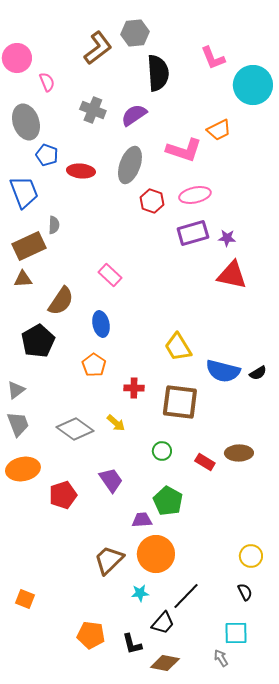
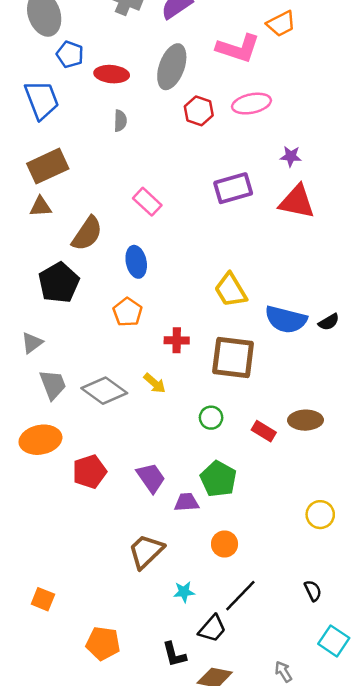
gray semicircle: (54, 225) -> (120, 121), moved
purple rectangle: (193, 233) -> (233, 188), moved
gray trapezoid: (18, 424) -> (53, 385), moved
purple trapezoid: (111, 480) -> (151, 478), moved
orange circle: (156, 554) -> (225, 544), moved, size x0.6
yellow circle: (251, 556) -> (320, 515), moved
cyan square: (236, 633) -> (334, 641), moved, turned 35
orange pentagon: (91, 635) -> (103, 643), moved

